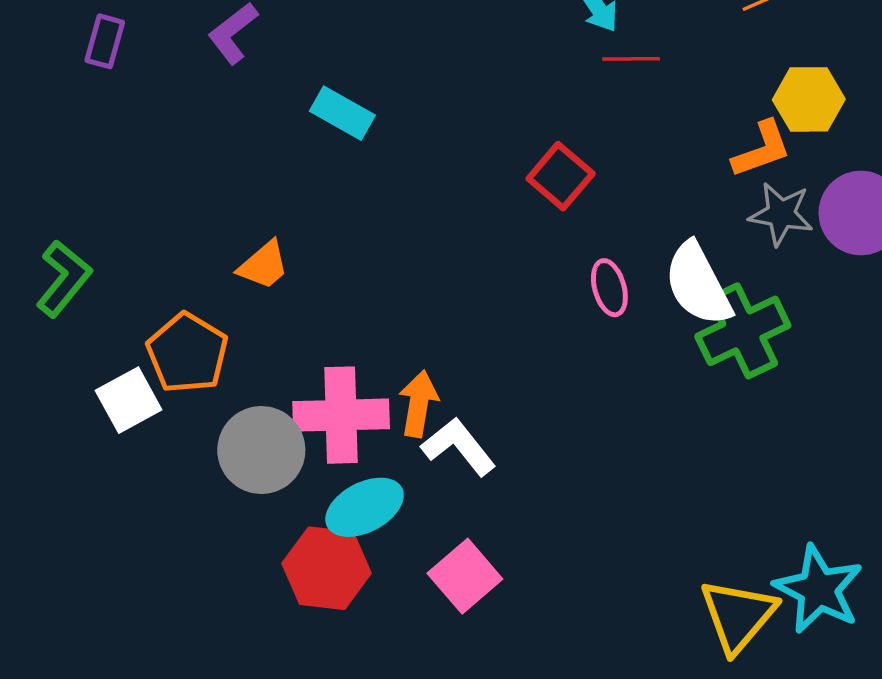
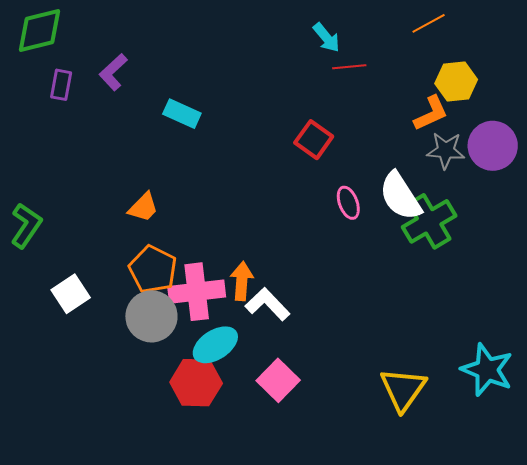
purple rectangle: (105, 41) -> (61, 85), moved
orange pentagon: (187, 353) -> (153, 269), moved
yellow triangle: (738, 616) -> (403, 389), moved

